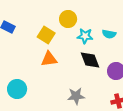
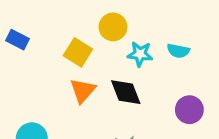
orange triangle: (49, 59) -> (83, 91), turned -42
black diamond: (90, 60) -> (126, 92), moved

